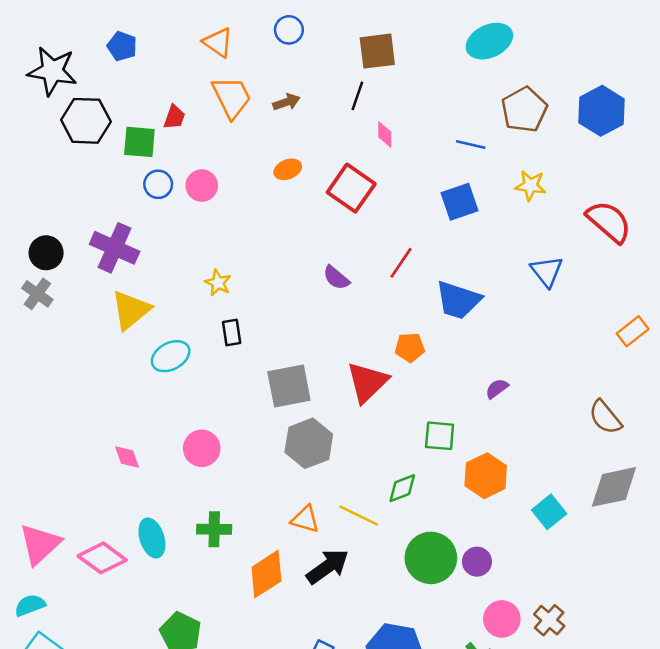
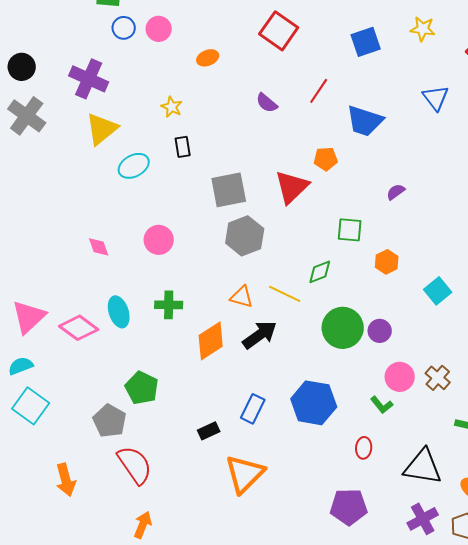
orange ellipse: (288, 169) -> (208, 58), moved
black circle: (46, 253) -> (22, 67), moved
gray cross: (37, 294) -> (27, 116), size x1.5
orange hexagon: (486, 476) -> (387, 262), size x0.7

